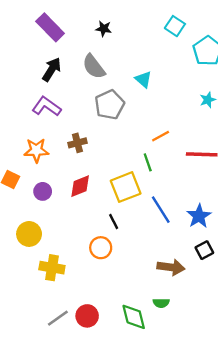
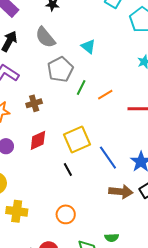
green line: (148, 162) -> (81, 87), moved, turned 49
orange circle: (101, 248) -> (66, 214), moved
brown arrow: (171, 267) -> (121, 192), moved

